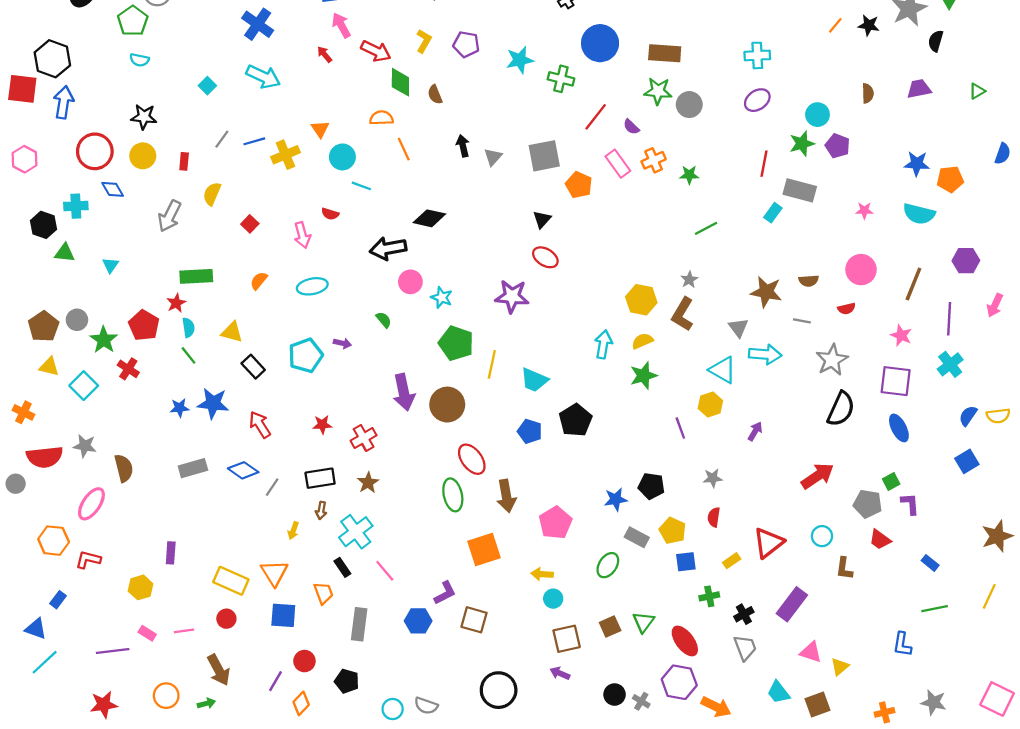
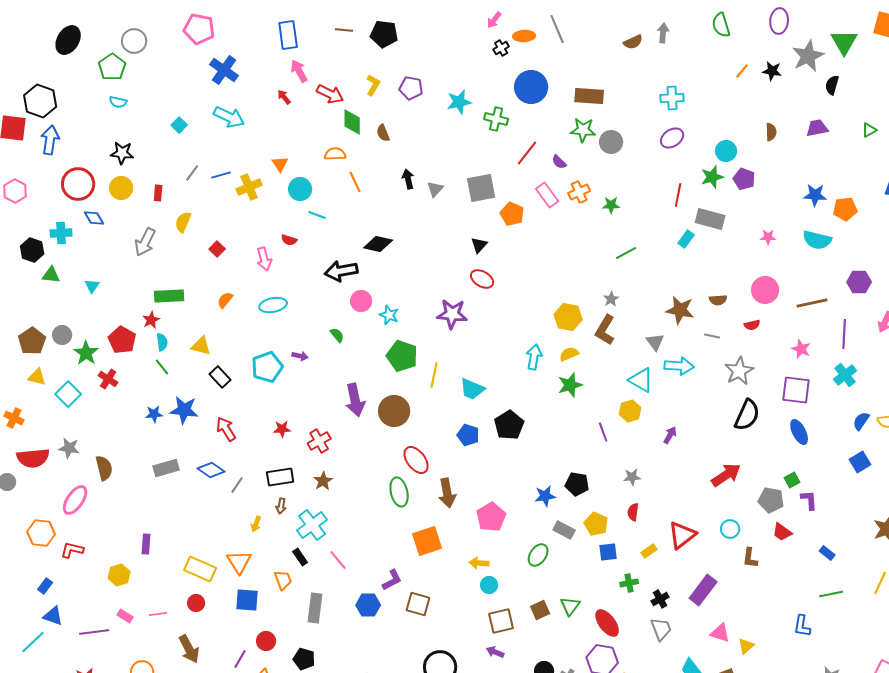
brown line: (913, 284) -> (812, 303), turned 56
blue triangle: (36, 629) -> (53, 616), moved

